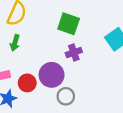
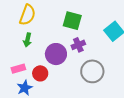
purple circle: (52, 75) -> (56, 54), moved
gray circle: (66, 96) -> (92, 71), moved, size x1.5

